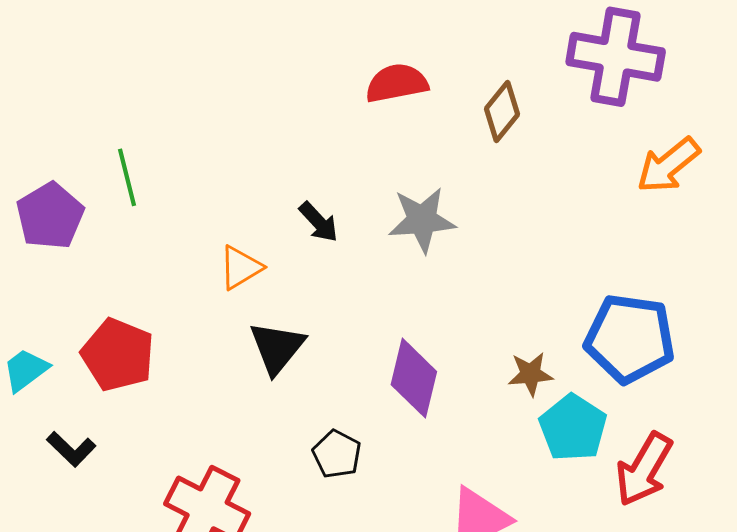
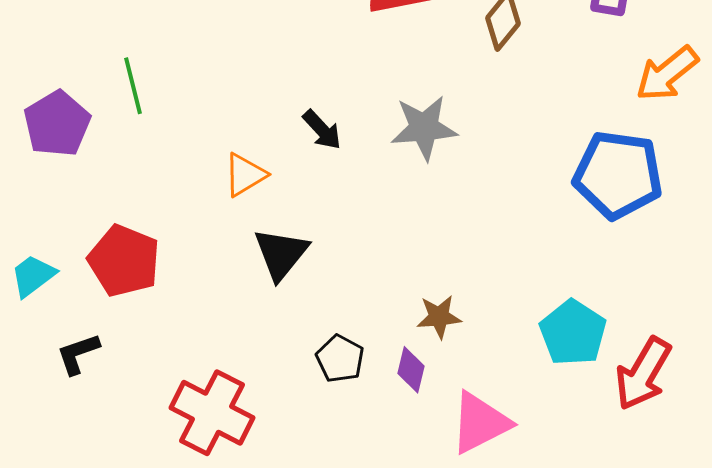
blue pentagon: (630, 339) -> (618, 175), moved
brown star: (530, 374) -> (439, 317), moved
purple diamond: (414, 378) -> (411, 370), moved, size x0.6
black L-shape: (71, 449) -> (78, 354), turned 117

